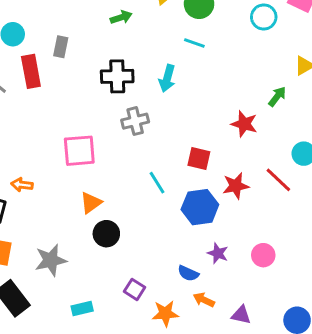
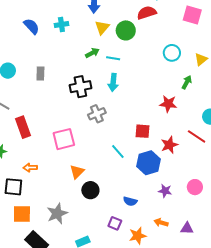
green arrow: (121, 17) -> (92, 53), moved
cyan circle: (264, 17) -> (172, 53), moved
cyan line: (194, 43) -> (113, 58), moved
red rectangle: (31, 71) -> (23, 127), moved
blue semicircle: (188, 273) -> (130, 201), moved

